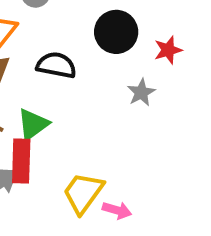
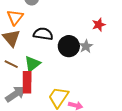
black circle: (116, 32) -> (69, 46), moved

